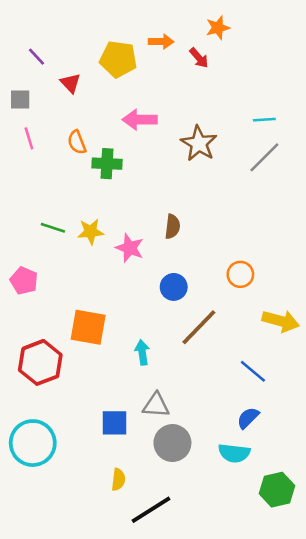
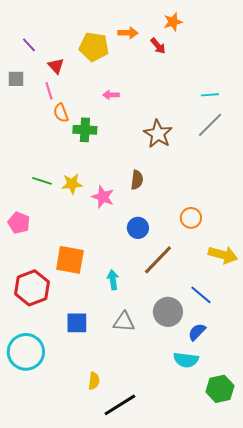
pink arrow: (140, 120) -> (111, 95), size x0.6
pink line: (29, 138) -> (49, 91), moved
brown star: (199, 143) -> (158, 134), moved
blue square: (115, 423) -> (77, 323), moved
gray circle: (172, 443) -> (168, 312), moved

